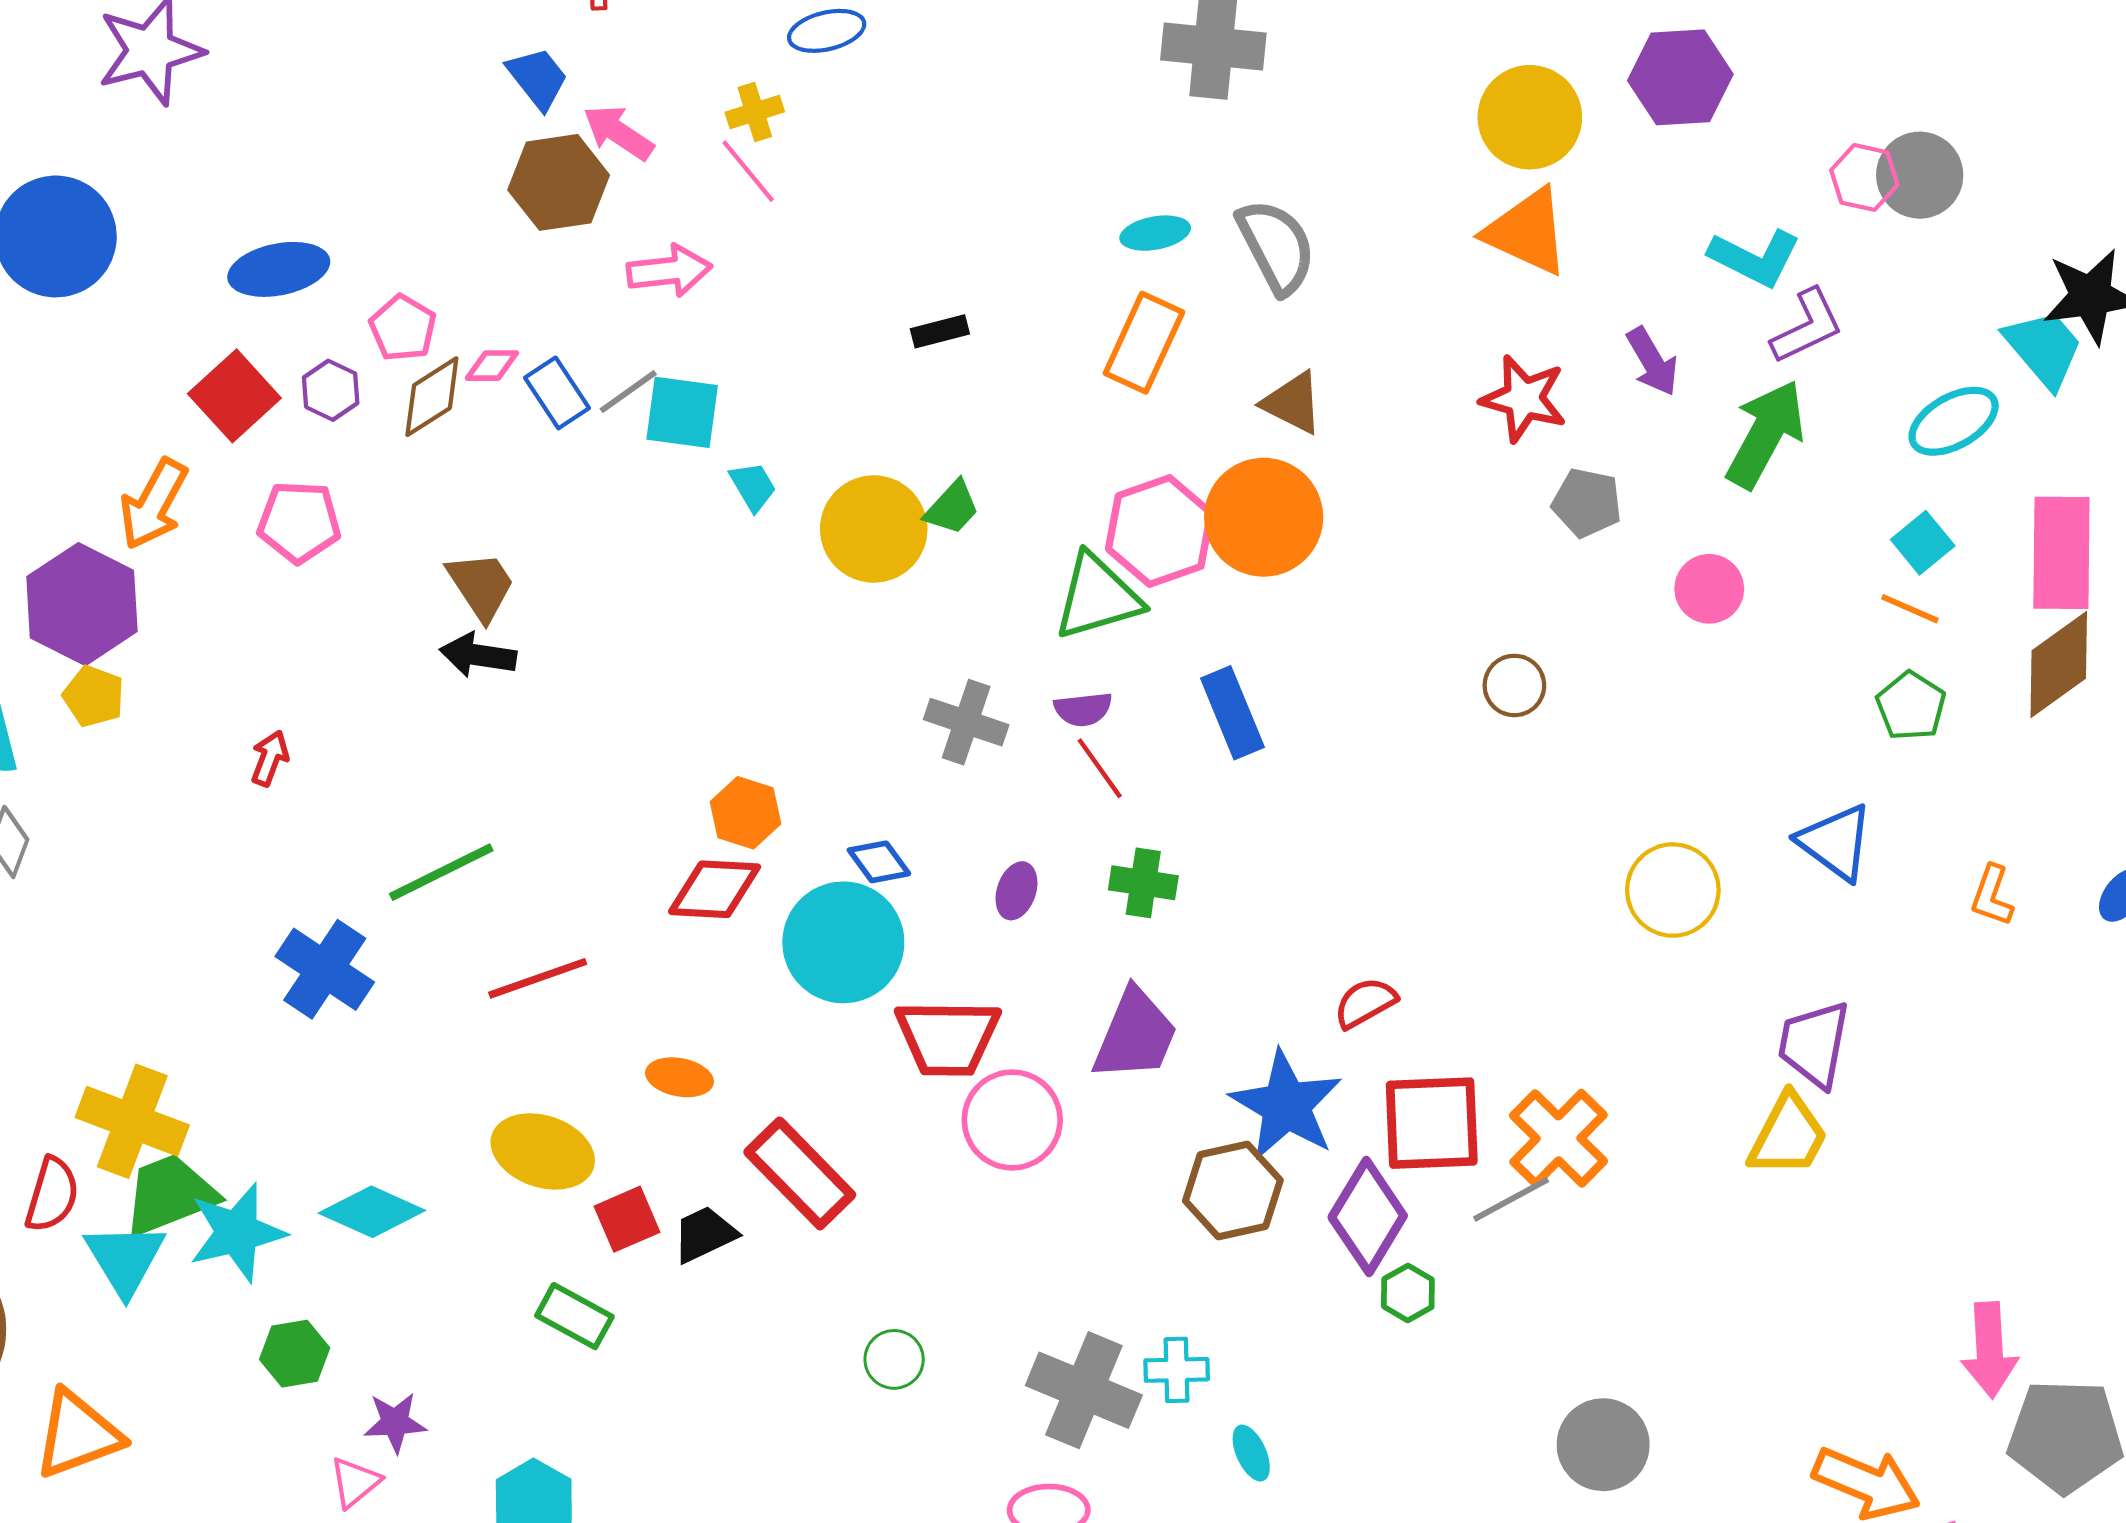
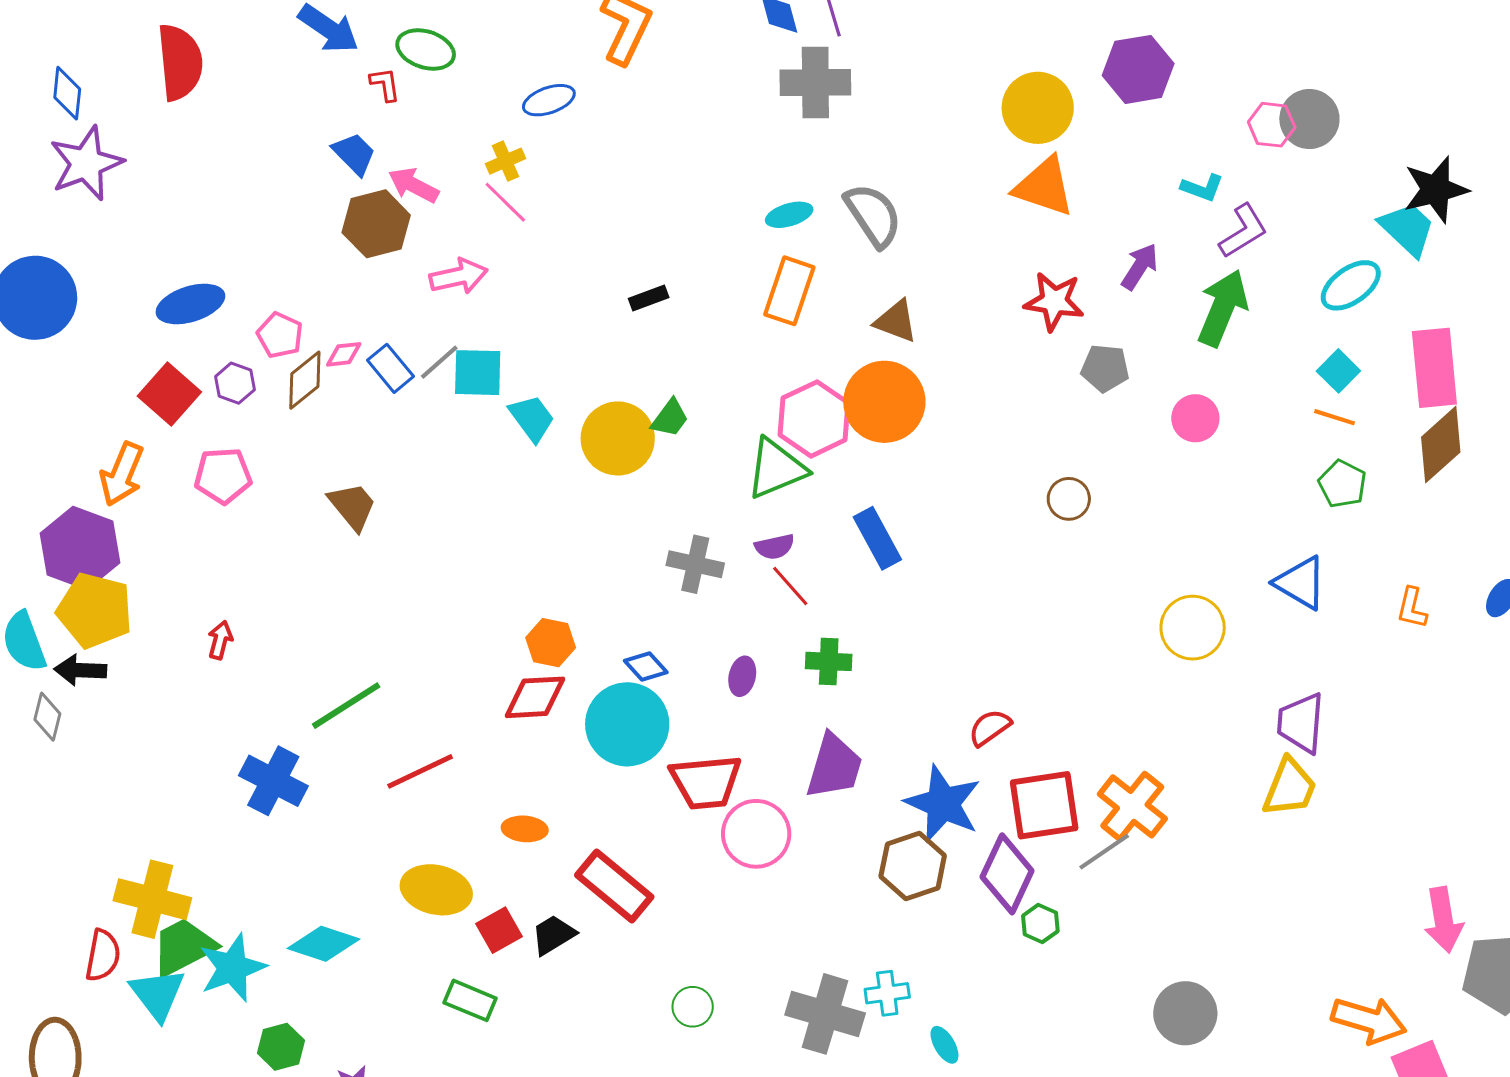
cyan L-shape: (1755, 258) -> (1202, 188), size x0.7
purple arrow: (1652, 362) -> (1140, 267), turned -111
cyan trapezoid: (753, 487) -> (532, 418), size x1.4
black arrow: (478, 655) -> (80, 670), moved
yellow pentagon: (94, 696) -> (95, 610), size x1.8

